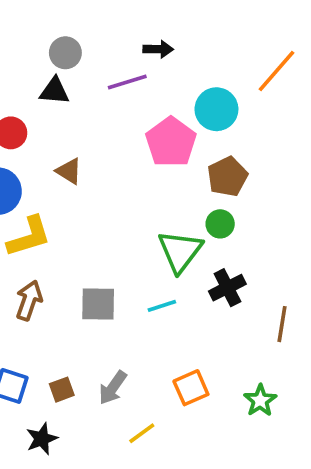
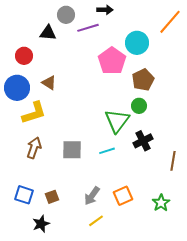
gray circle: (65, 53) -> (66, 15), moved
brown triangle: (69, 171) -> (49, 83), moved
gray arrow: (113, 388) -> (92, 196), moved

